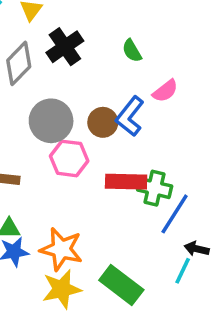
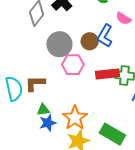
pink semicircle: (165, 91) -> (123, 18), turned 77
orange star: (61, 249) -> (75, 118), turned 30

